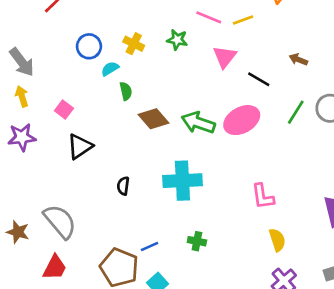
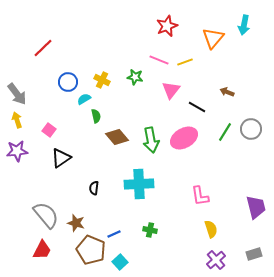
green arrow: (198, 123) -> (151, 140), turned -120
brown star: (18, 232) -> (76, 223), moved

